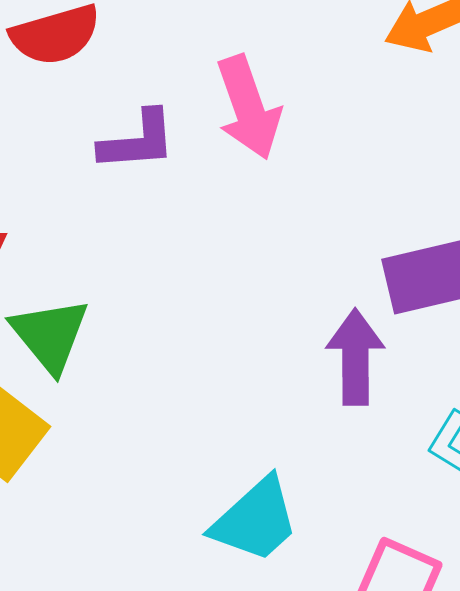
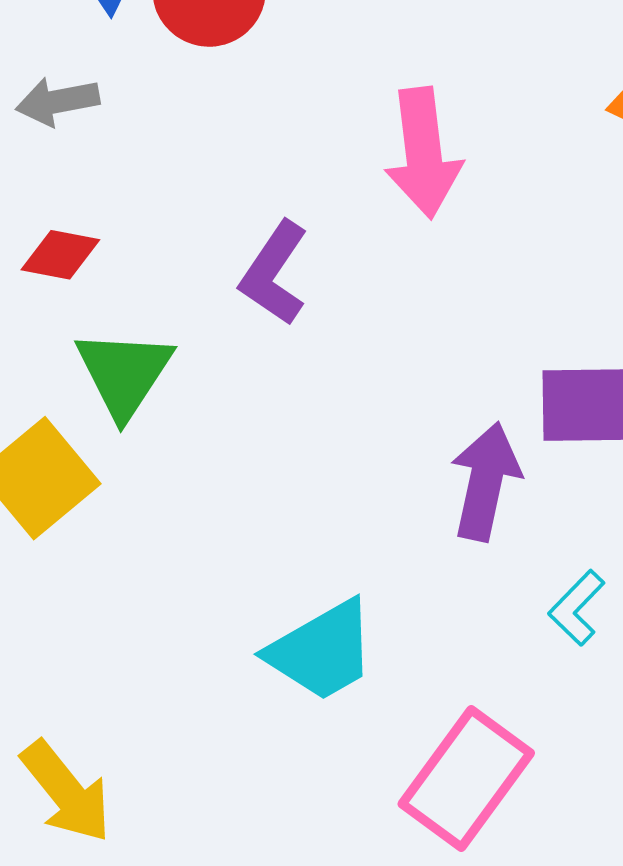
purple L-shape: (138, 141) -> (274, 273), moved, turned 116

